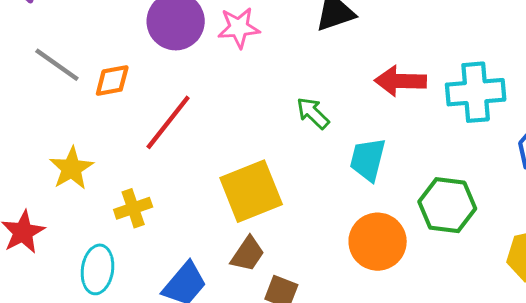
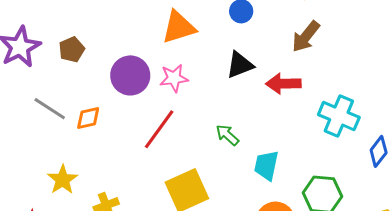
red arrow: (400, 81) -> (283, 84), moved
cyan cross: (476, 92) -> (339, 116), turned 30
red line: (168, 122) -> (159, 129), moved

